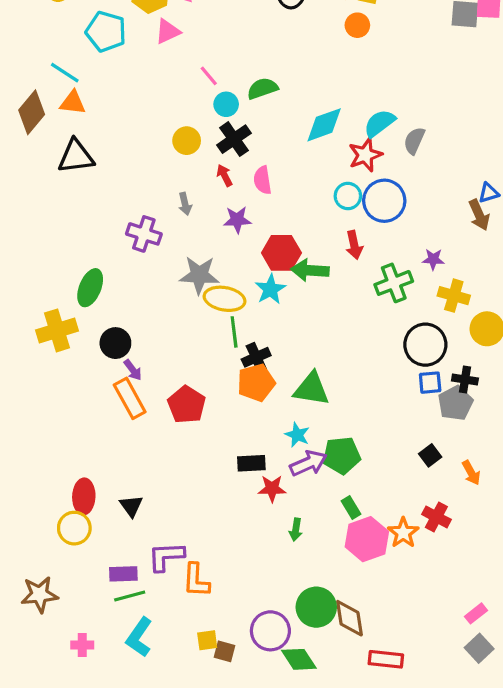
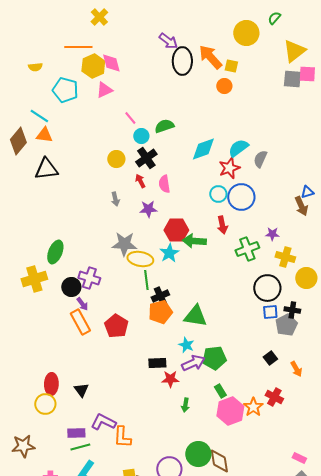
purple cross: (144, 234) -> (89, 278), moved
purple L-shape: (166, 557) -> (103, 422), turned 30
pink rectangle: (476, 613) -> (299, 458), turned 64

